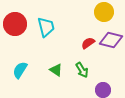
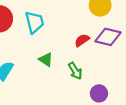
green triangle: (56, 70) -> (46, 60), moved

